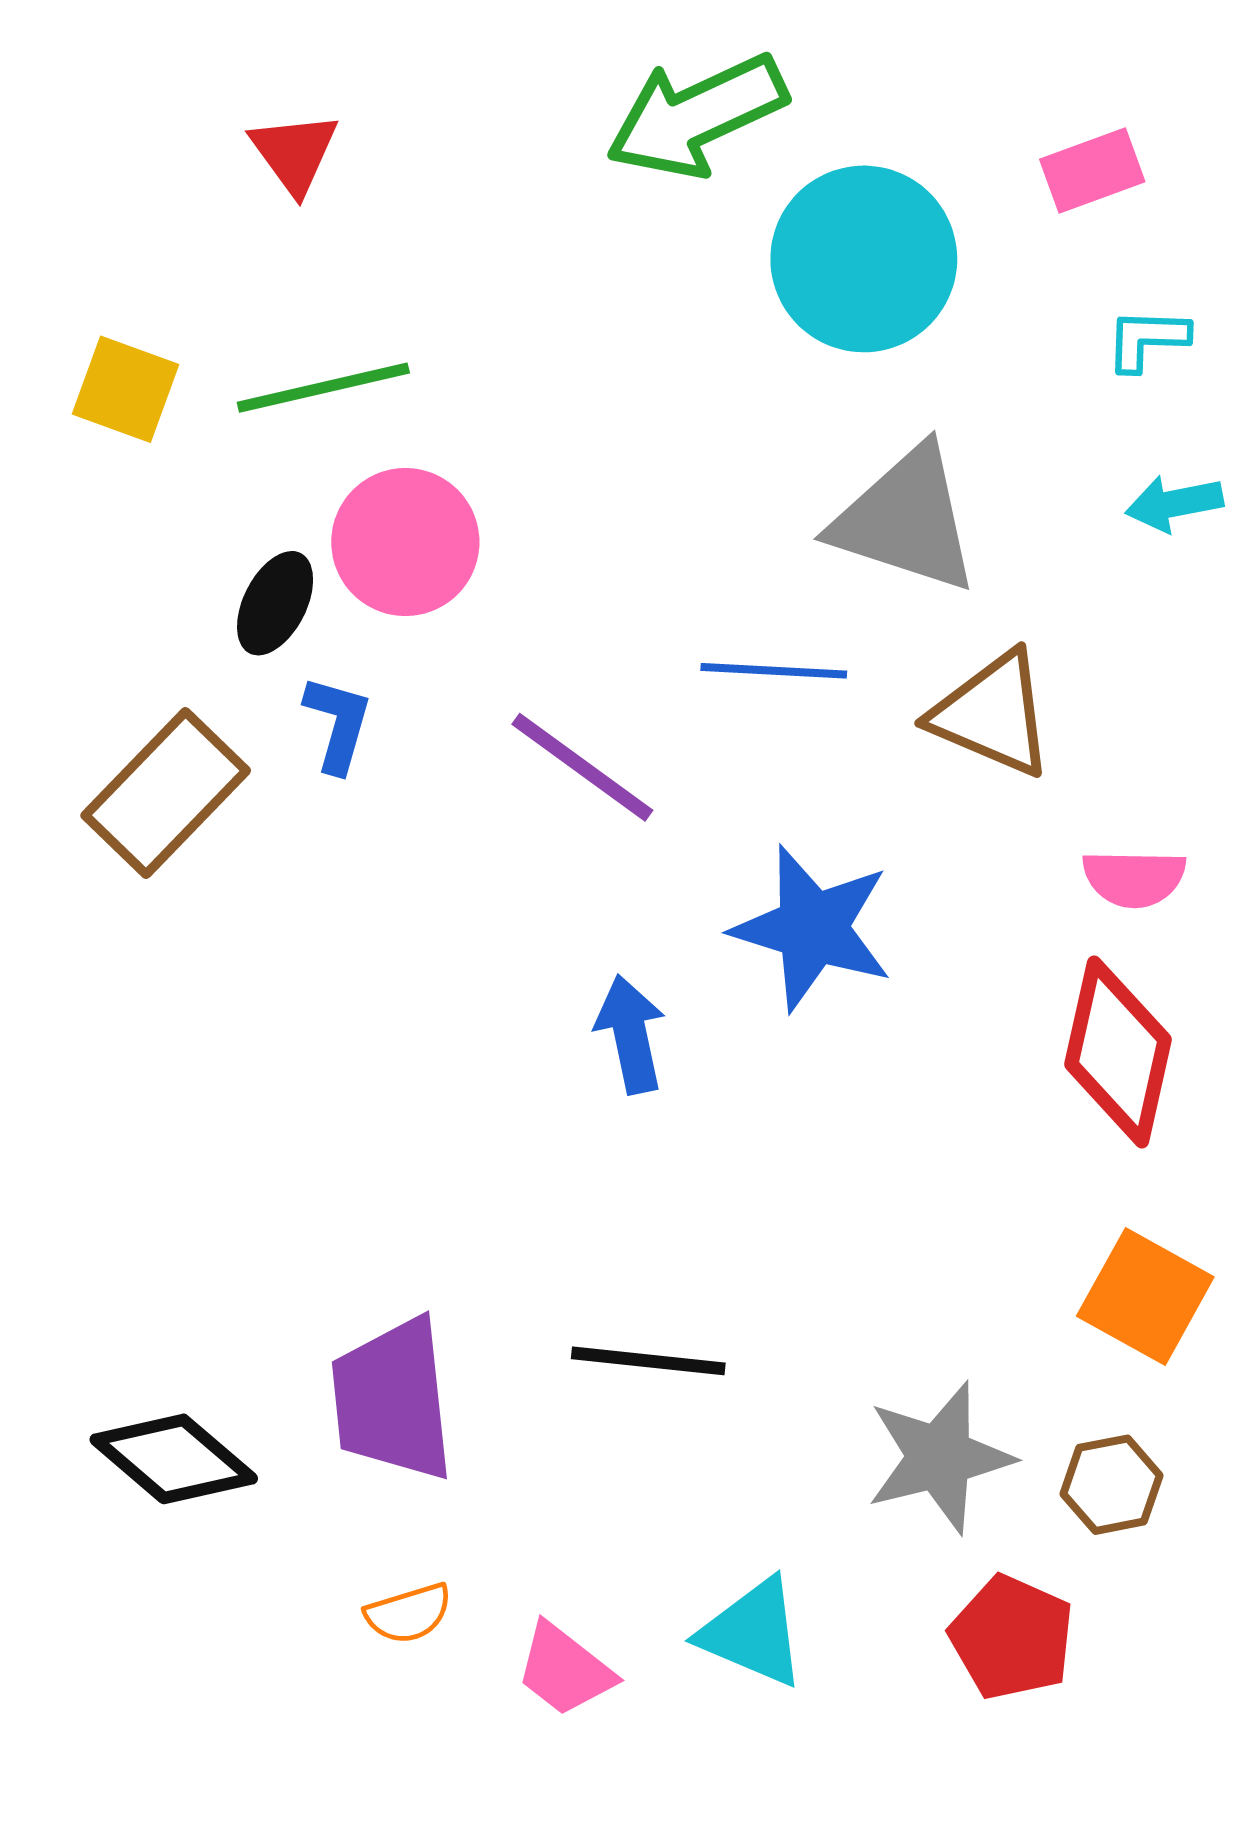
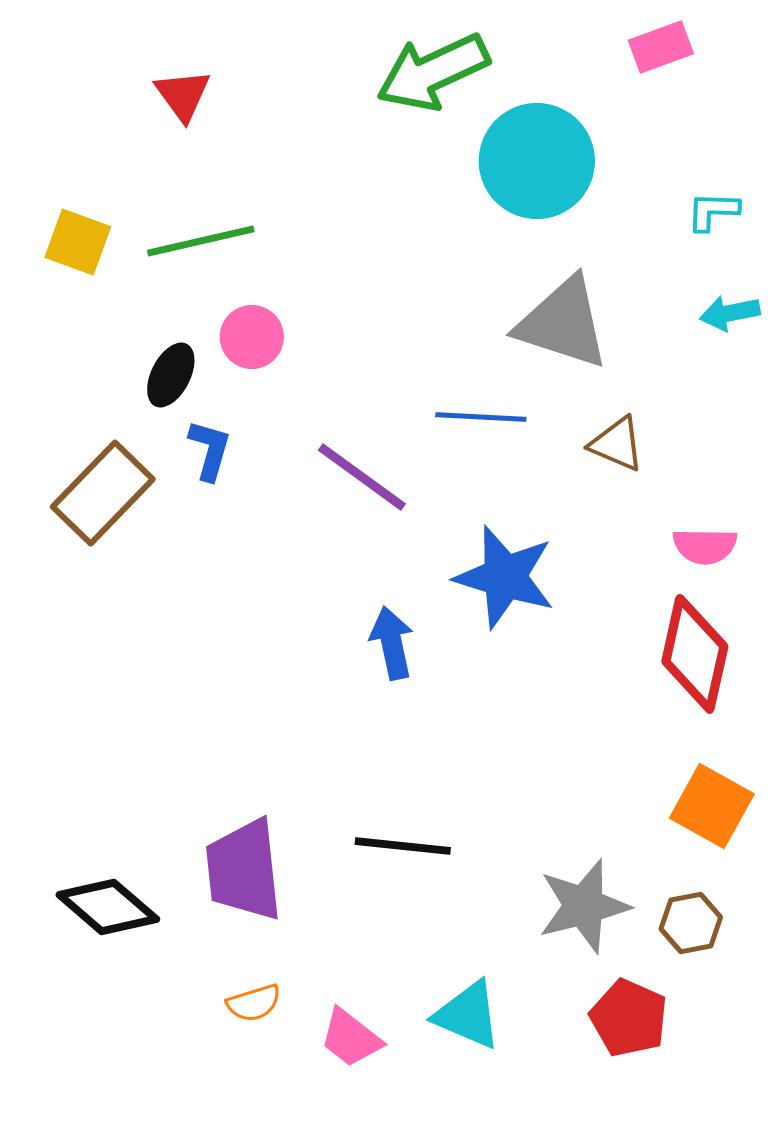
pink rectangle: (1092, 170) -> (661, 47), moved
pink circle: (405, 542) -> (252, 337), size x0.7
brown triangle: (992, 714) -> (617, 444), size x0.7

